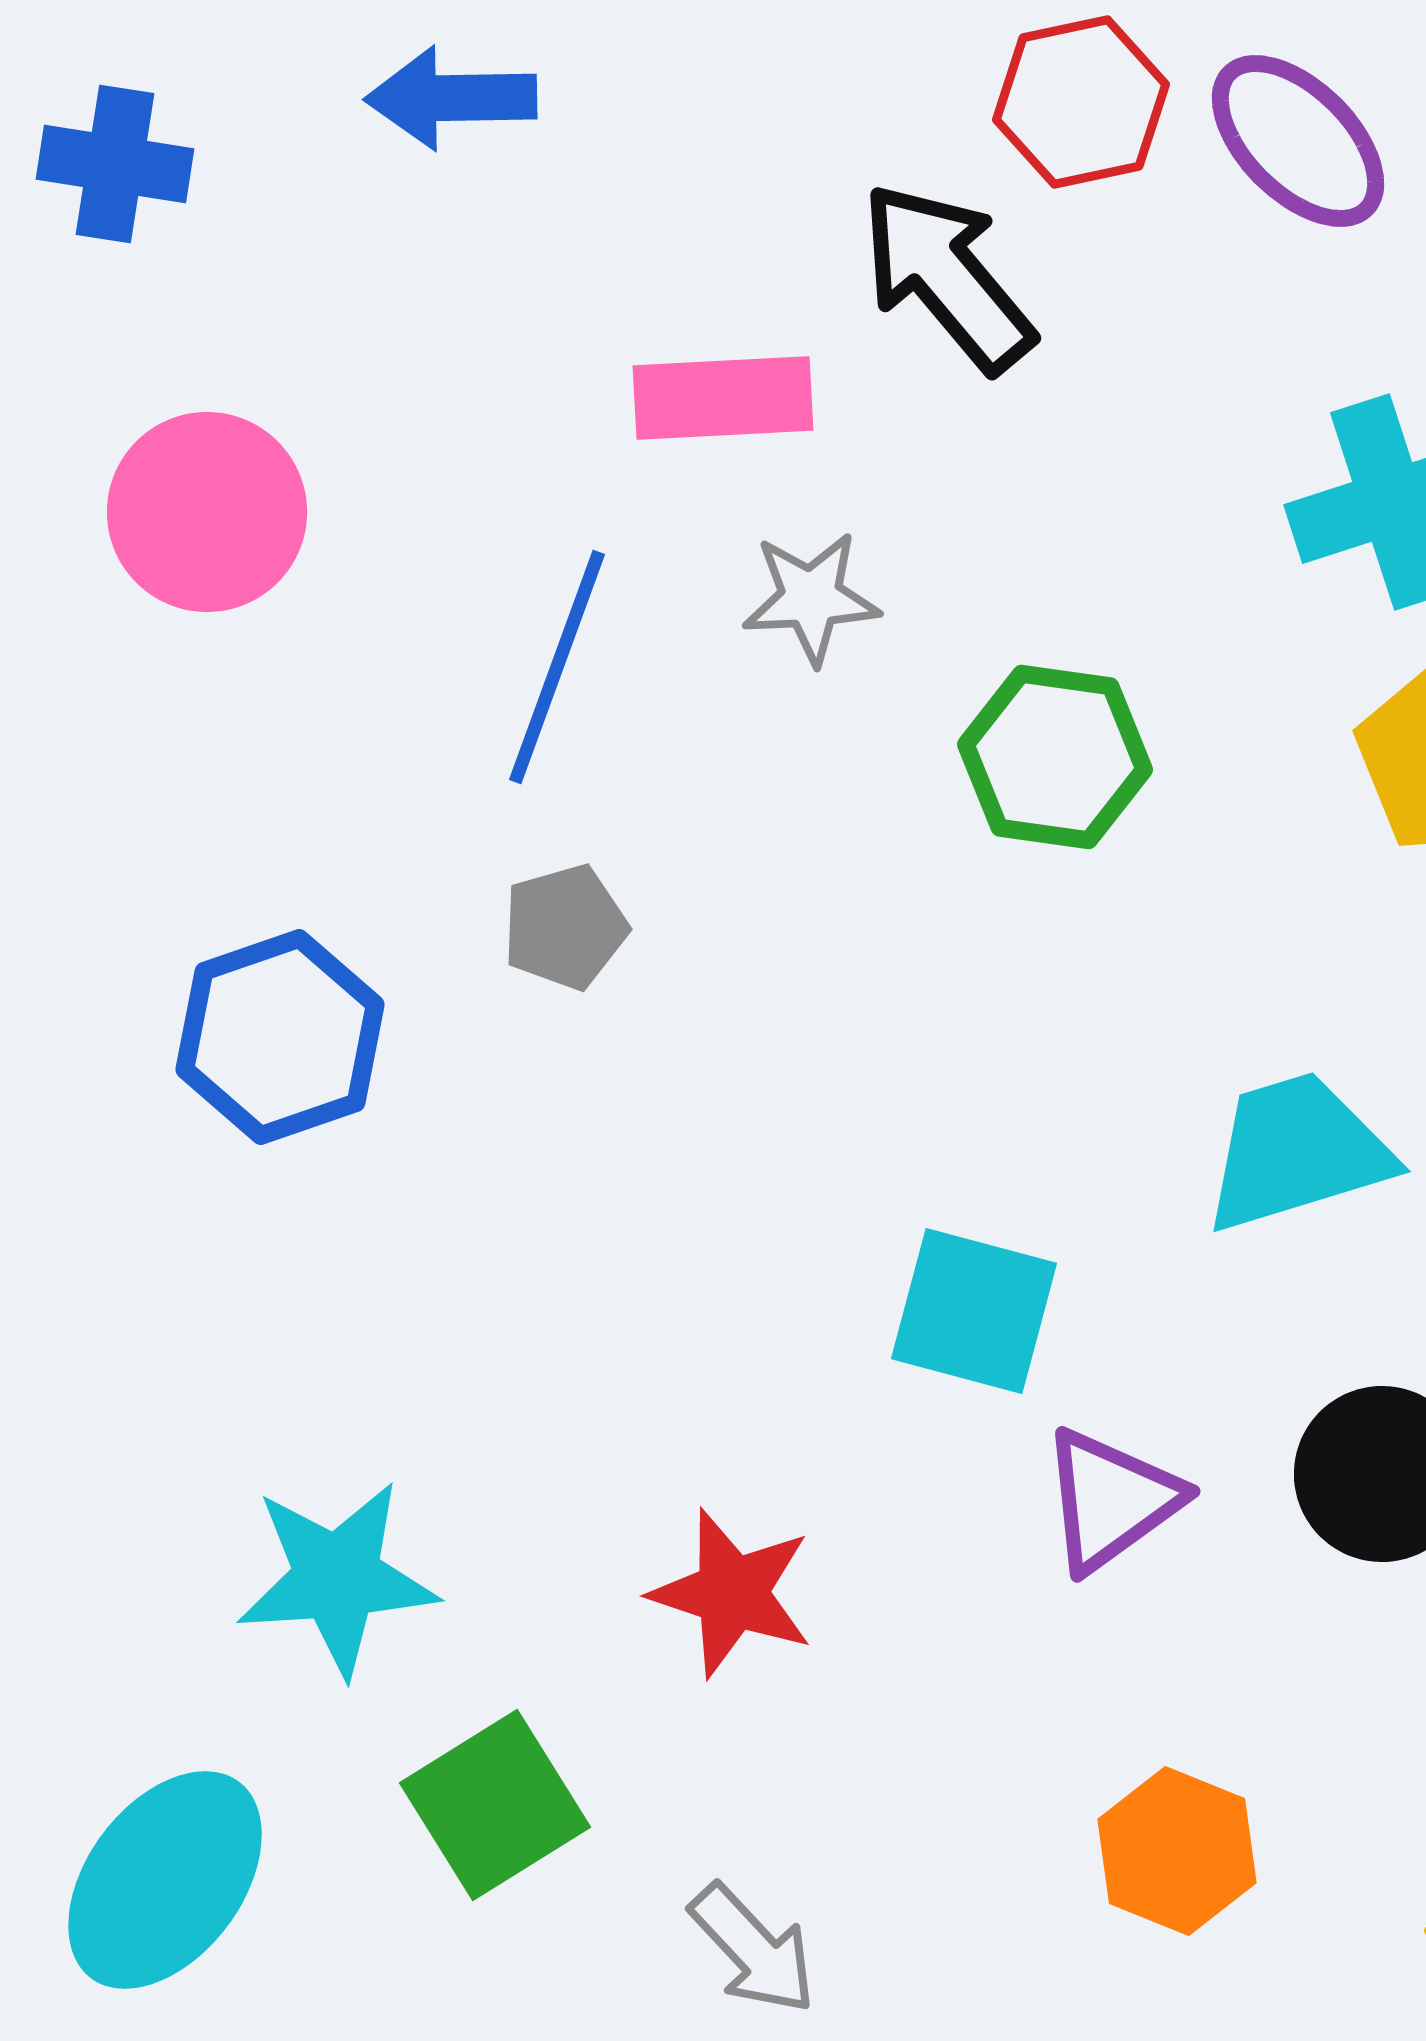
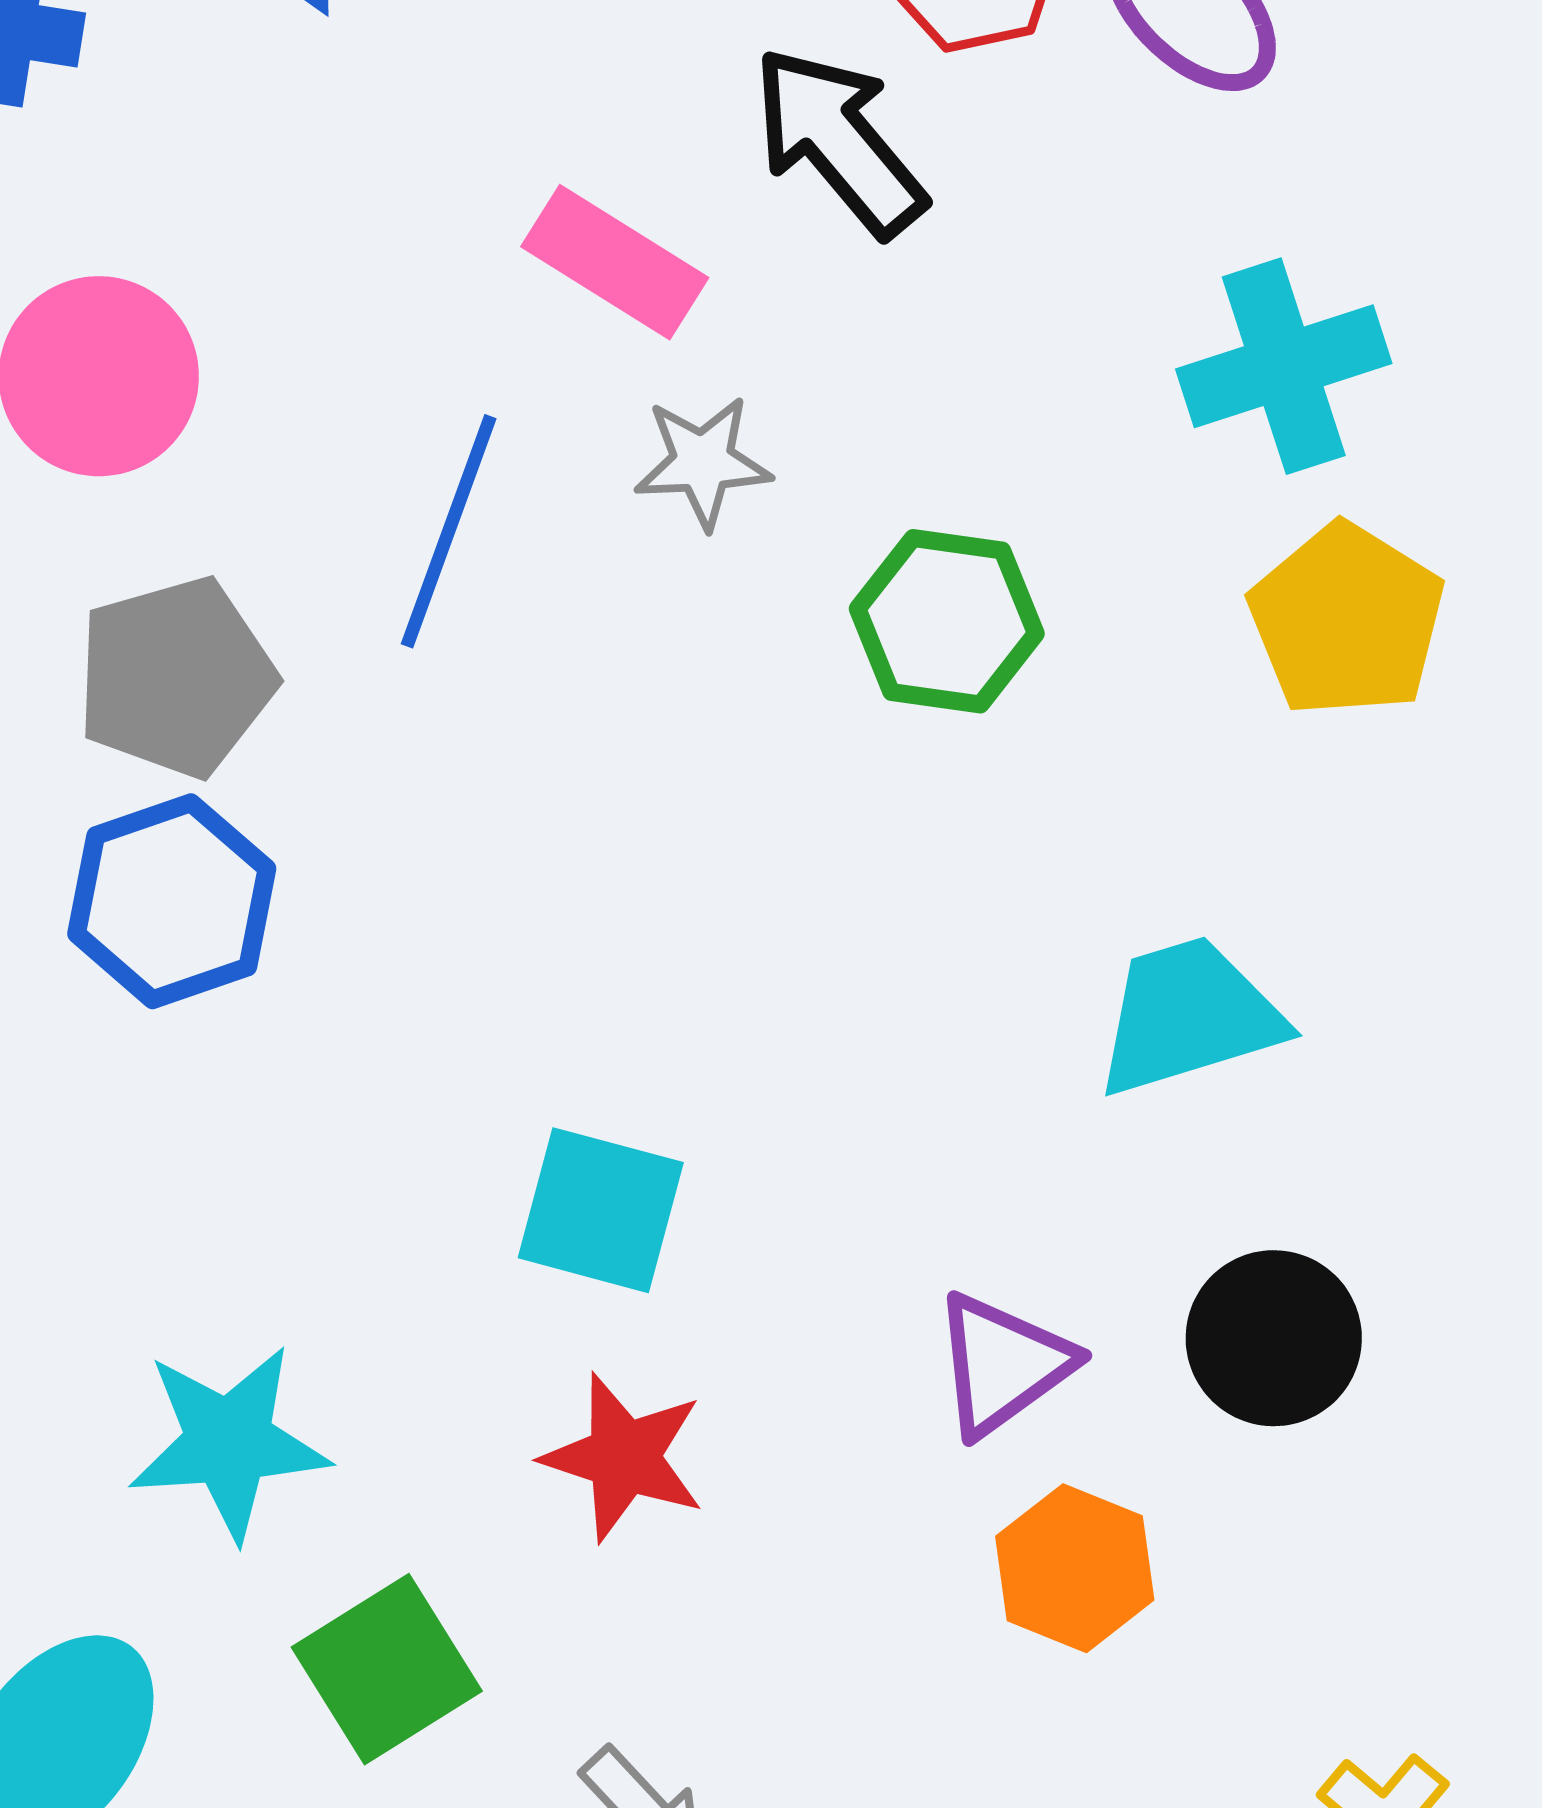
pink rectangle: (723, 398) -> (615, 262), turned 35
gray pentagon: (565, 927) -> (176, 677), moved, size x1.6
cyan square: (974, 1311) -> (601, 1210), moved
orange hexagon: (1177, 1851) -> (1075, 1568), moved

